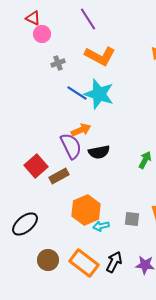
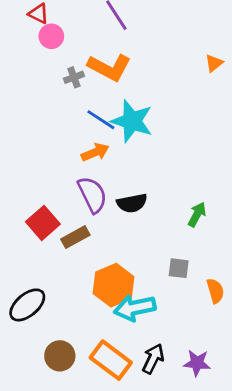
orange L-shape: (100, 56) -> (109, 67), moved
orange arrow: (81, 130) -> (95, 152), moved
gray square: (132, 219) -> (179, 268), moved
cyan arrow: (101, 226) -> (135, 308), size x1.8

